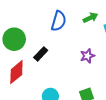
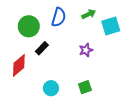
green circle: (14, 39) -> (29, 26), moved

